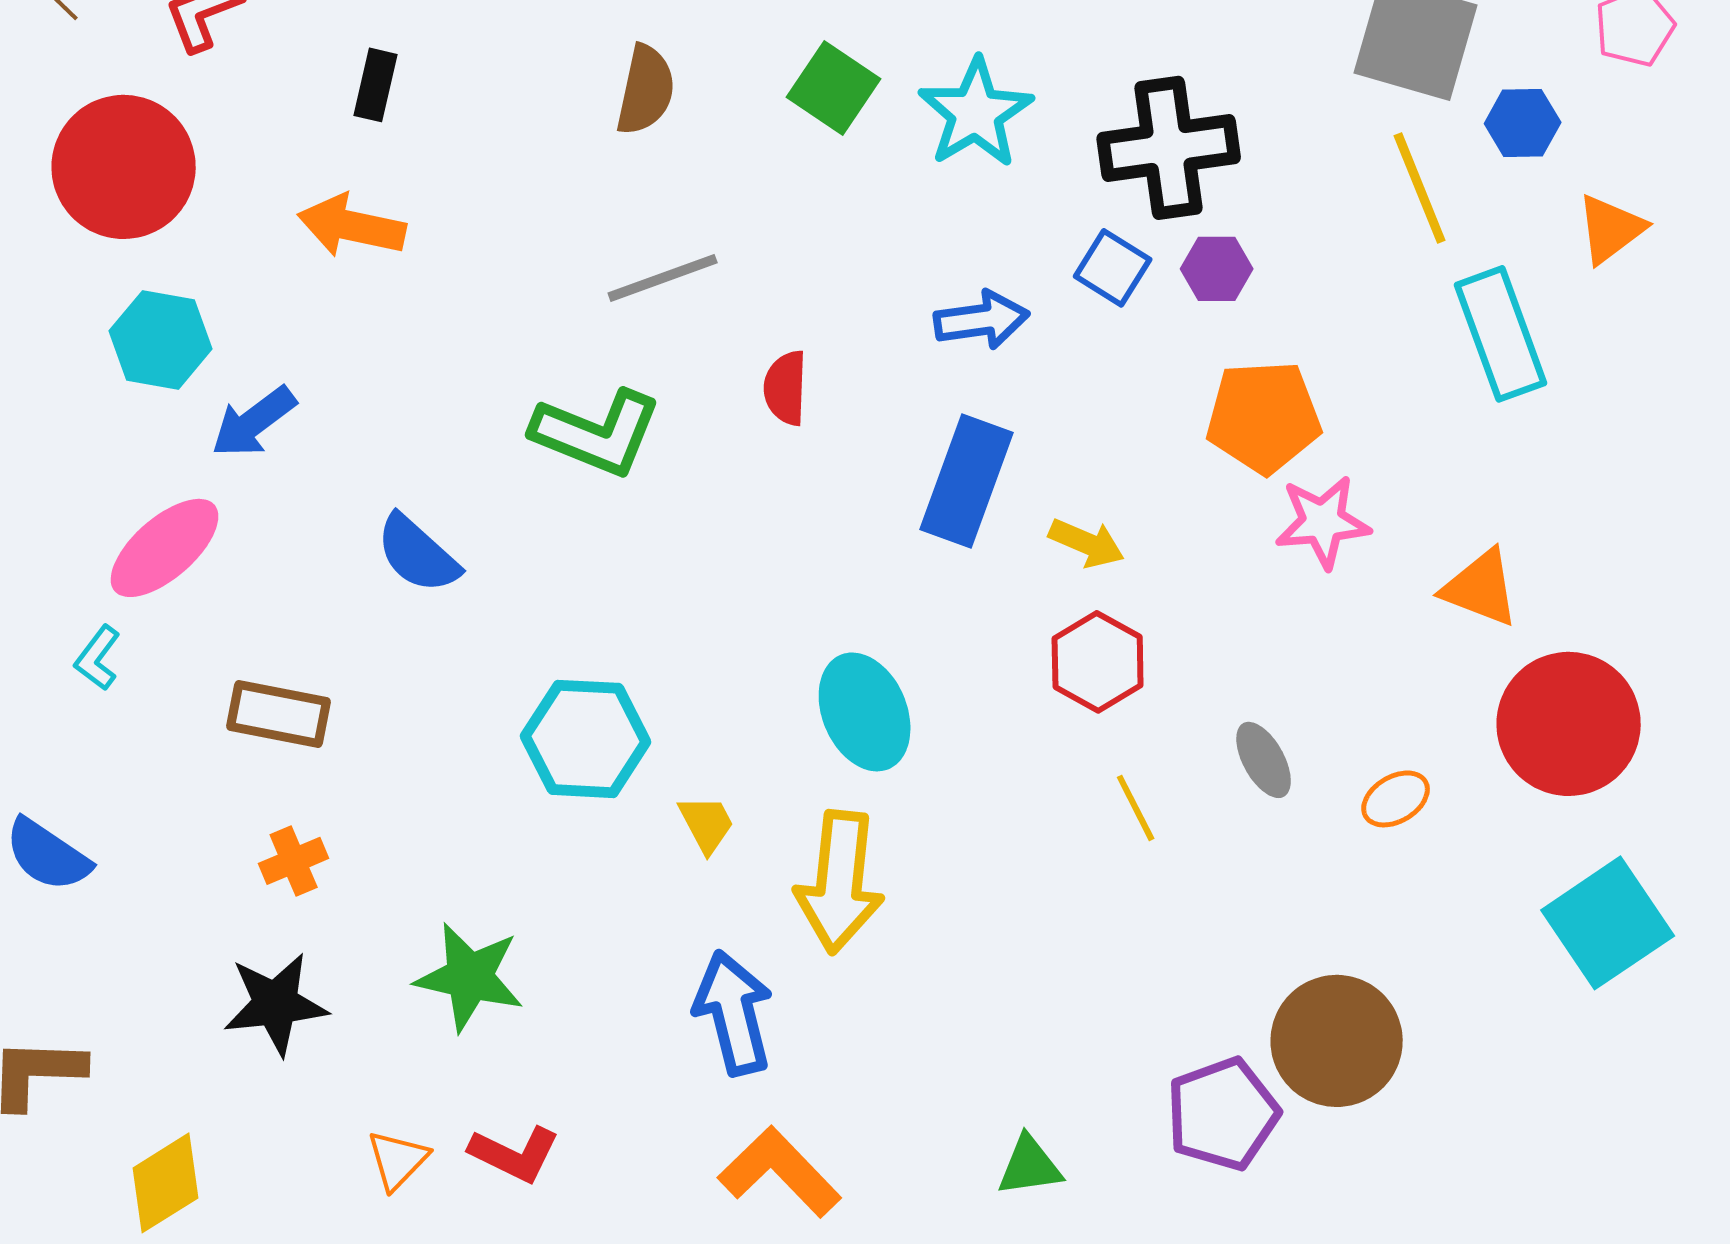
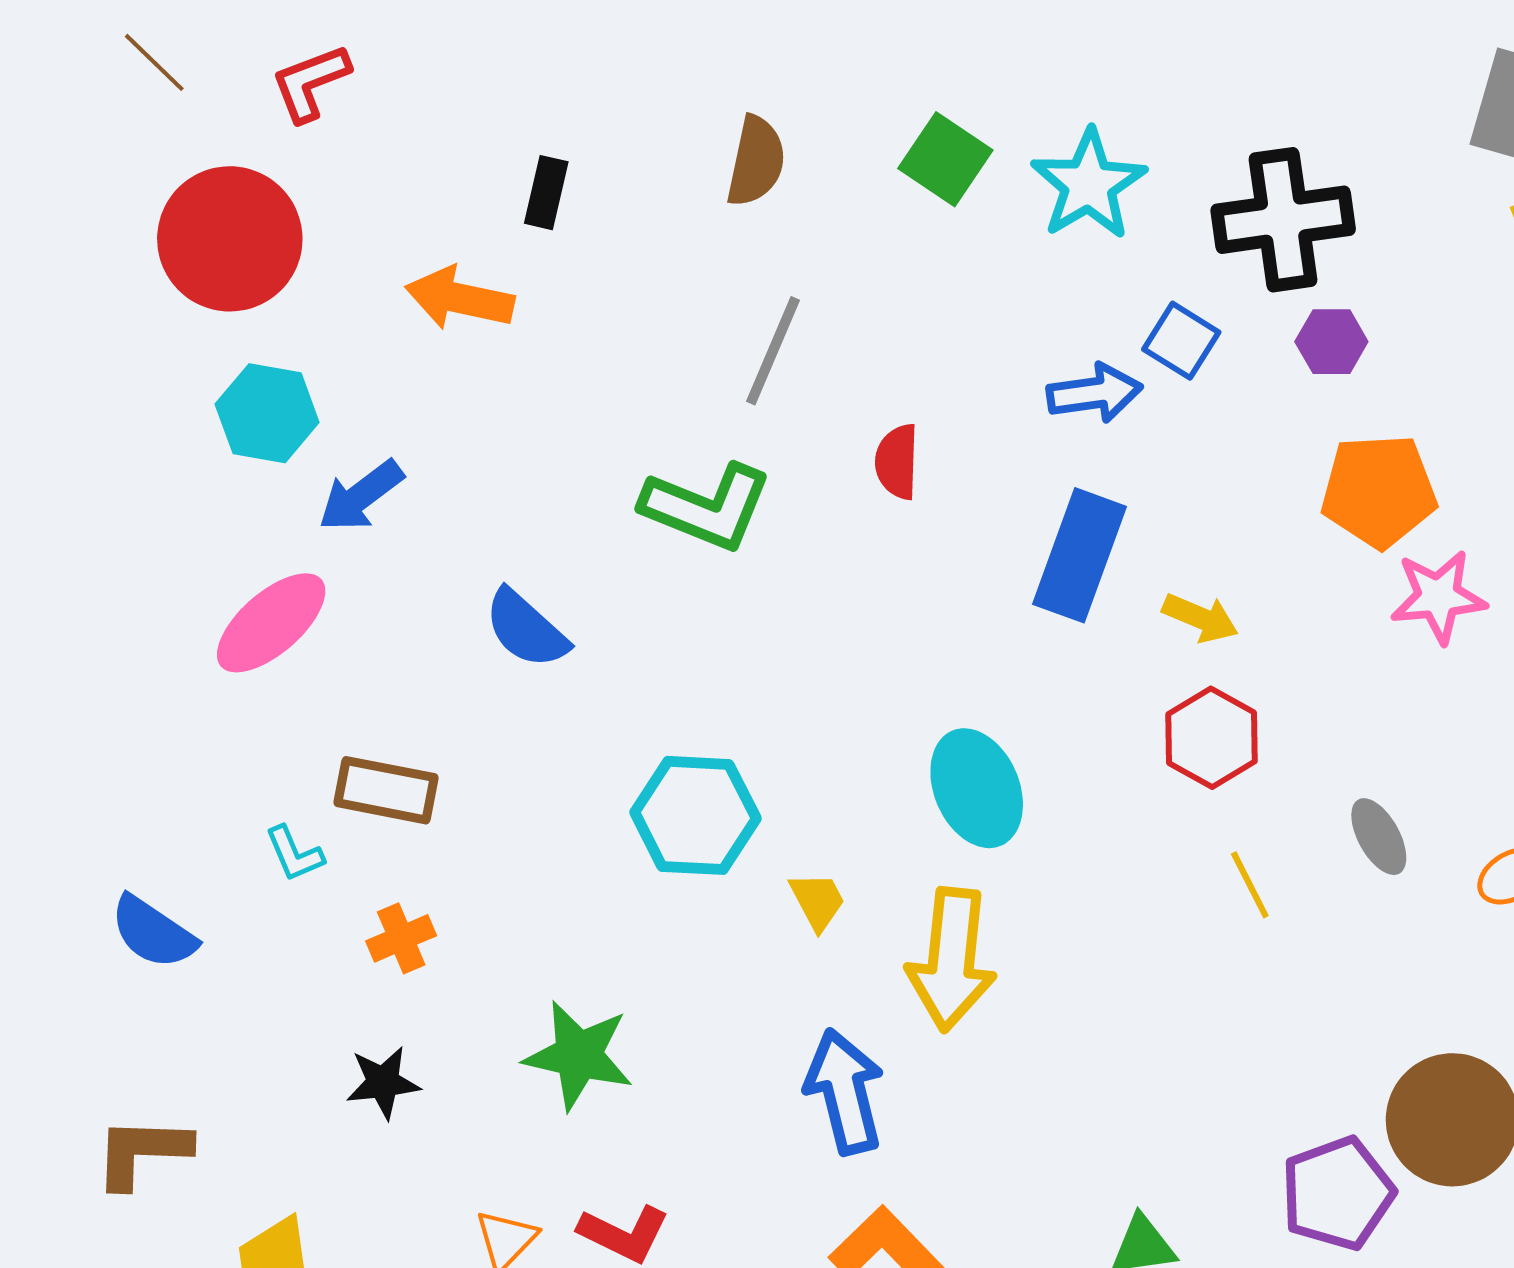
black rectangle: (376, 85) -> (546, 193), moved
blue square: (1113, 268) -> (1181, 341), moved
gray line: (663, 278) -> (773, 351), turned -47
cyan L-shape: (98, 658) -> (294, 854), moved, turned -60
black star: (276, 1004) -> (383, 1082), size x0.7

